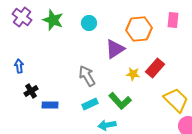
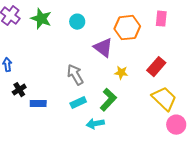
purple triangle: (115, 49) -> (103, 48), turned -50
red rectangle: (155, 68) -> (156, 67), moved
green L-shape: (120, 101) -> (108, 100), turned -95

